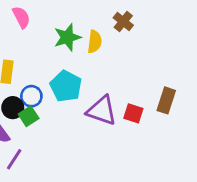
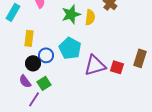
purple triangle: (102, 111) -> (95, 65), turned -35
green square: (29, 116) -> (44, 83), moved

